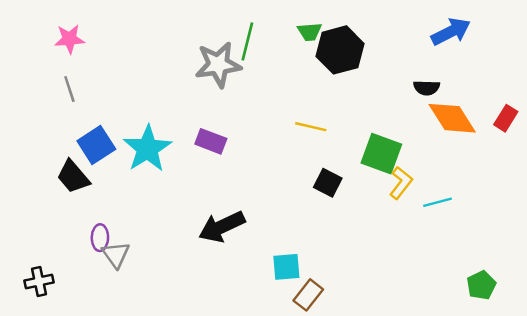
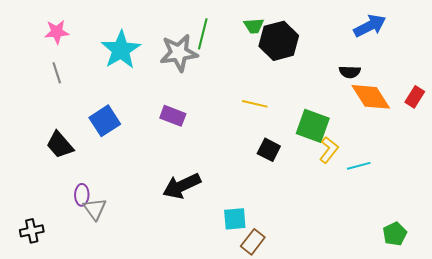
blue square: (96, 145) -> (105, 121), moved
cyan star: (147, 149) -> (121, 50), moved

